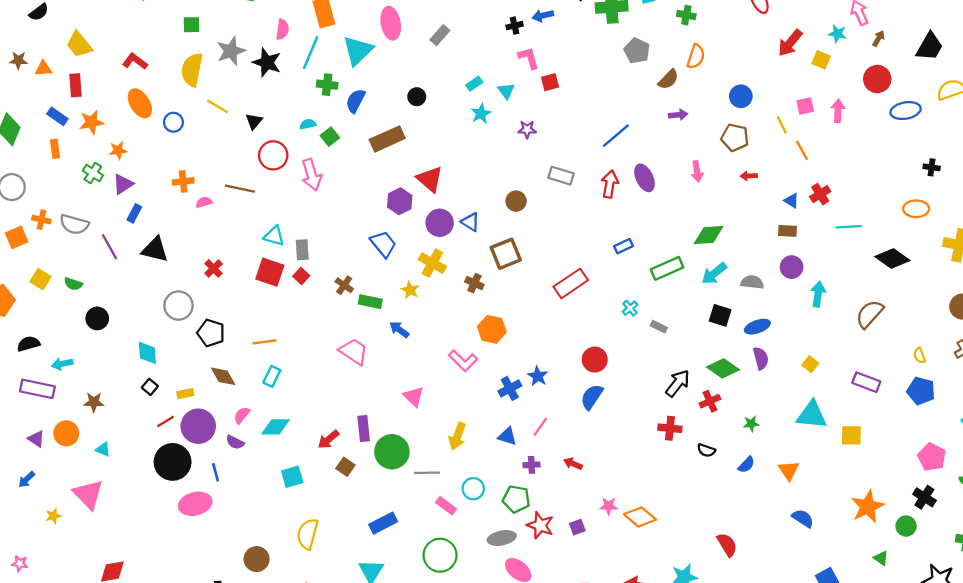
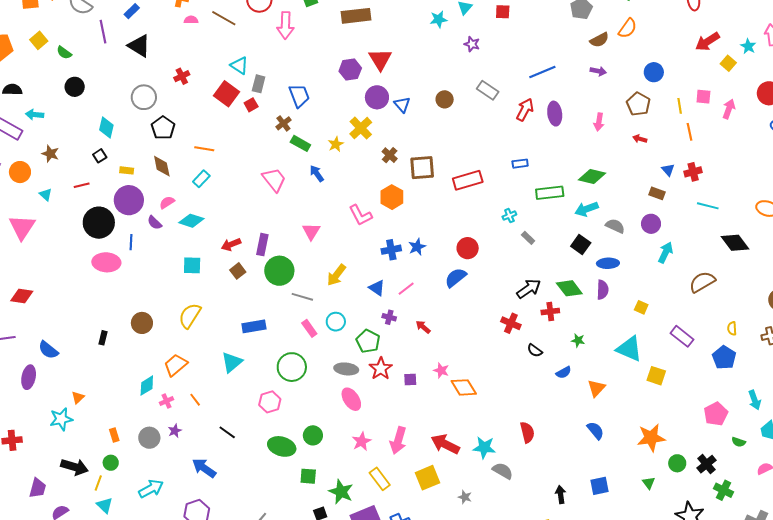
blue trapezoid: (383, 244) -> (299, 96), moved
brown square: (506, 254) -> (422, 168), moved
yellow square: (810, 364) -> (641, 307), turned -32
red line: (165, 421) -> (82, 185), moved
black cross: (924, 497) -> (706, 464), moved

